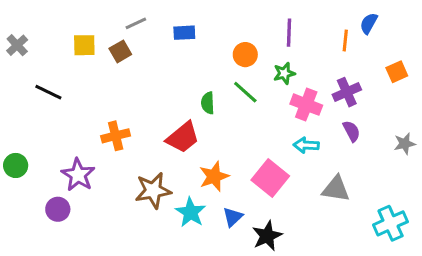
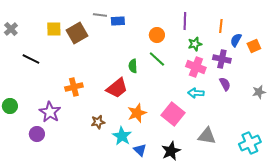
gray line: (136, 23) -> (100, 15), moved, turned 32
blue semicircle: (369, 23) -> (236, 40), moved
brown square: (120, 51) -> (77, 33), size x1.5
green star: (284, 73) -> (195, 44), moved
purple cross: (347, 92) -> (222, 59), turned 36
gray triangle: (336, 189) -> (207, 136), moved
brown star: (153, 190) -> (98, 122), size x0.6
blue triangle: (233, 217) -> (140, 150), moved, turned -32

